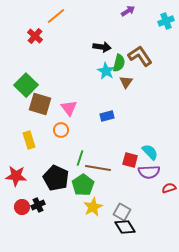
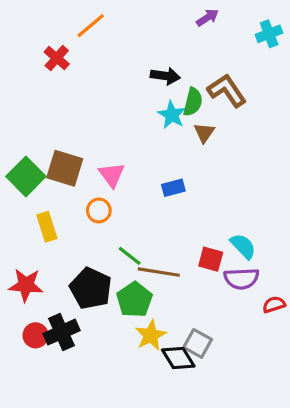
green square: (26, 85) -> (26, 176), moved
green line: (80, 158) -> (130, 256), turned -70
black cross: (38, 205) -> (62, 332), size x1.5
black diamond: (125, 227) -> (178, 358), moved

